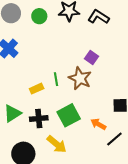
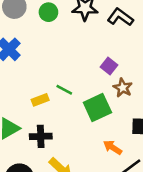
brown star: (80, 78) -> (123, 88), moved, size x0.7
green line: (56, 79) -> (64, 90), turned -56
green square: (69, 115) -> (97, 108), moved

